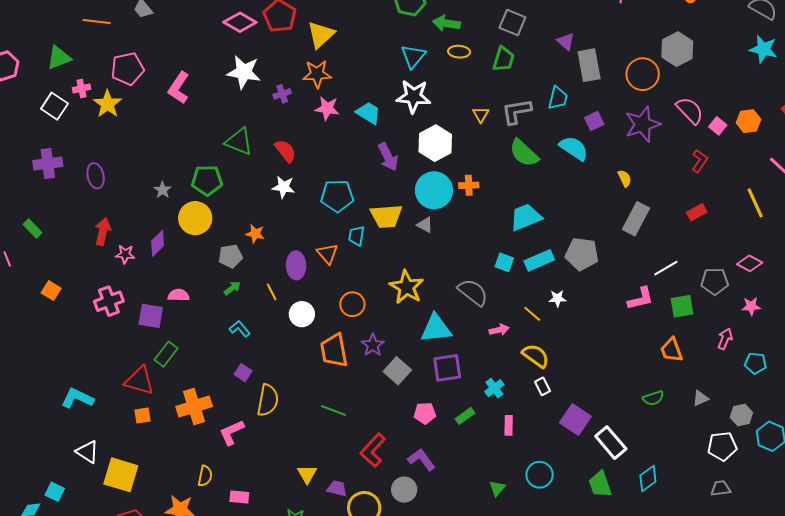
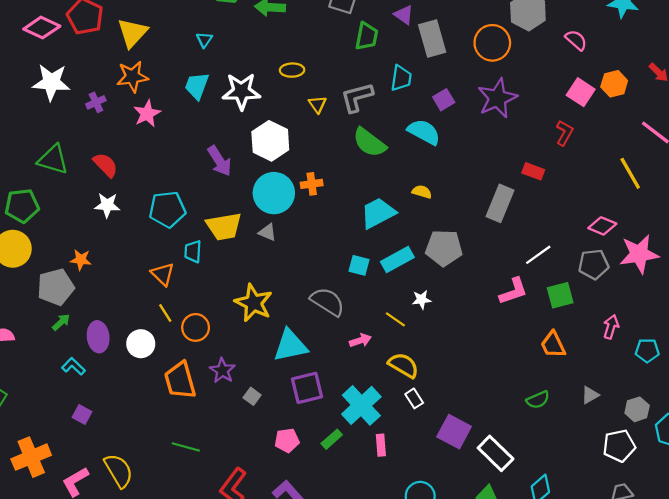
yellow ellipse: (459, 52) -> (292, 70), moved
cyan triangle: (413, 56) -> (204, 40), moved, size x0.6
green trapezoid: (504, 59) -> (367, 36), moved
pink star: (327, 108) -> (147, 114), turned -30
pink semicircle: (690, 110) -> (576, 40), moved, size x0.7
cyan trapezoid: (368, 113) -> (197, 86), moved, turned -96
pink square: (718, 126) -> (581, 92), size x1.4
yellow semicircle: (625, 178) -> (422, 192), moved, turned -42
red rectangle: (697, 212) -> (533, 171), moved, turned 54
gray pentagon: (230, 256) -> (56, 287), size x1.4
pink diamond: (750, 263) -> (602, 226), moved
purple ellipse: (296, 265) -> (98, 337), moved
yellow line: (272, 292) -> (165, 313), moved
pink star: (751, 306) -> (639, 254), moved, size x1.8
gray square: (397, 371) -> (252, 396), size x0.6
cyan cross: (494, 388) -> (361, 405), size x1.8
yellow semicircle: (268, 400) -> (119, 471), moved, turned -36

